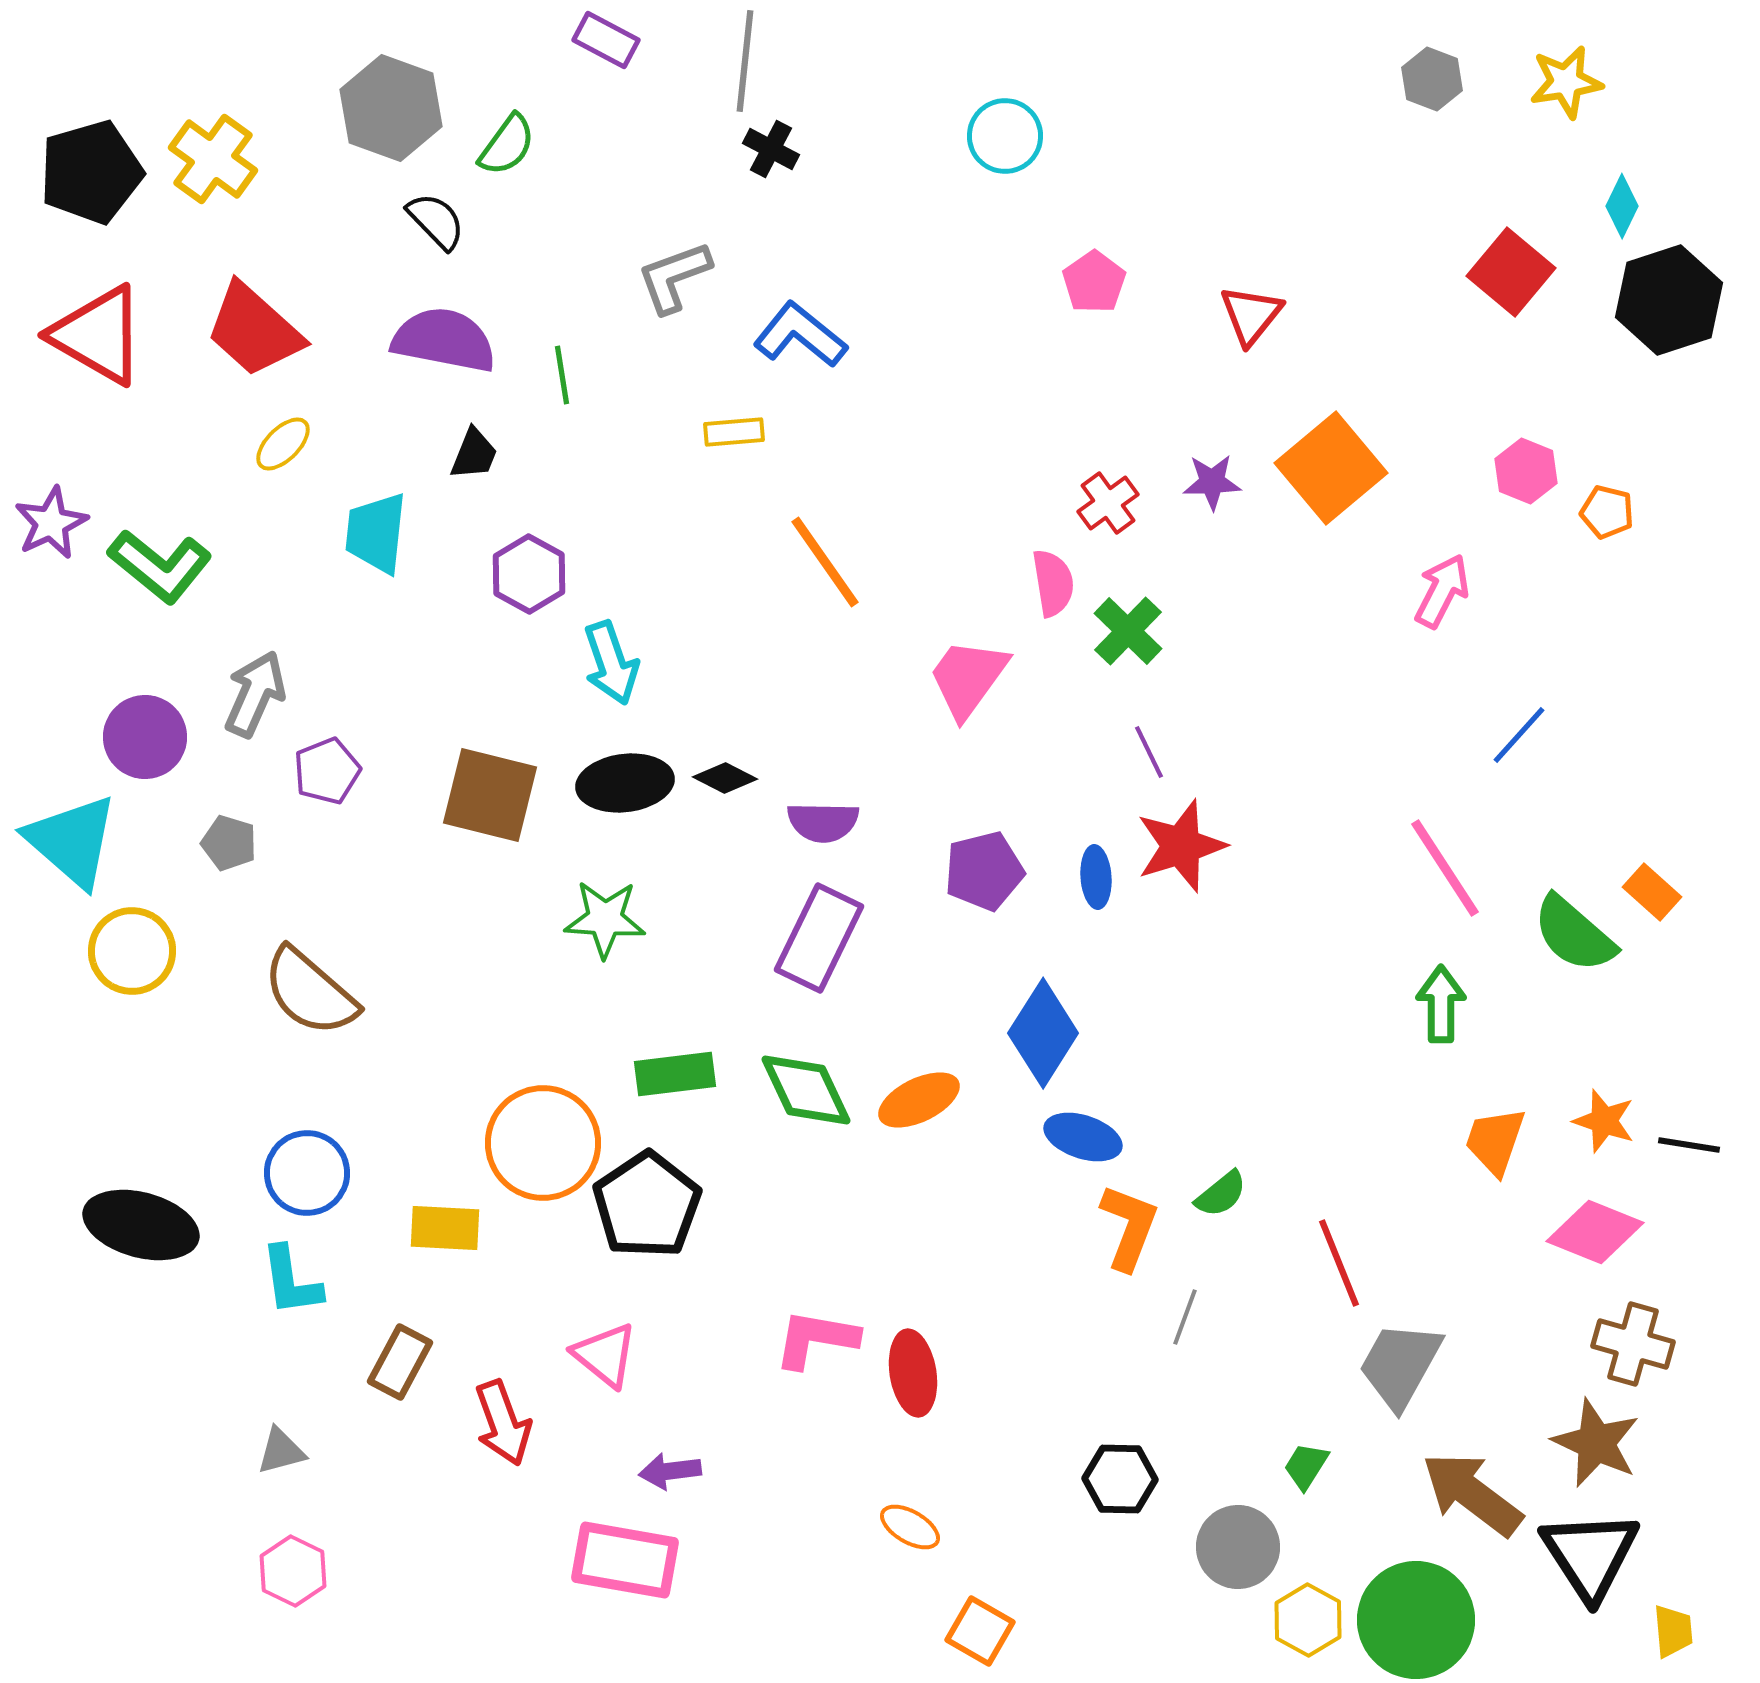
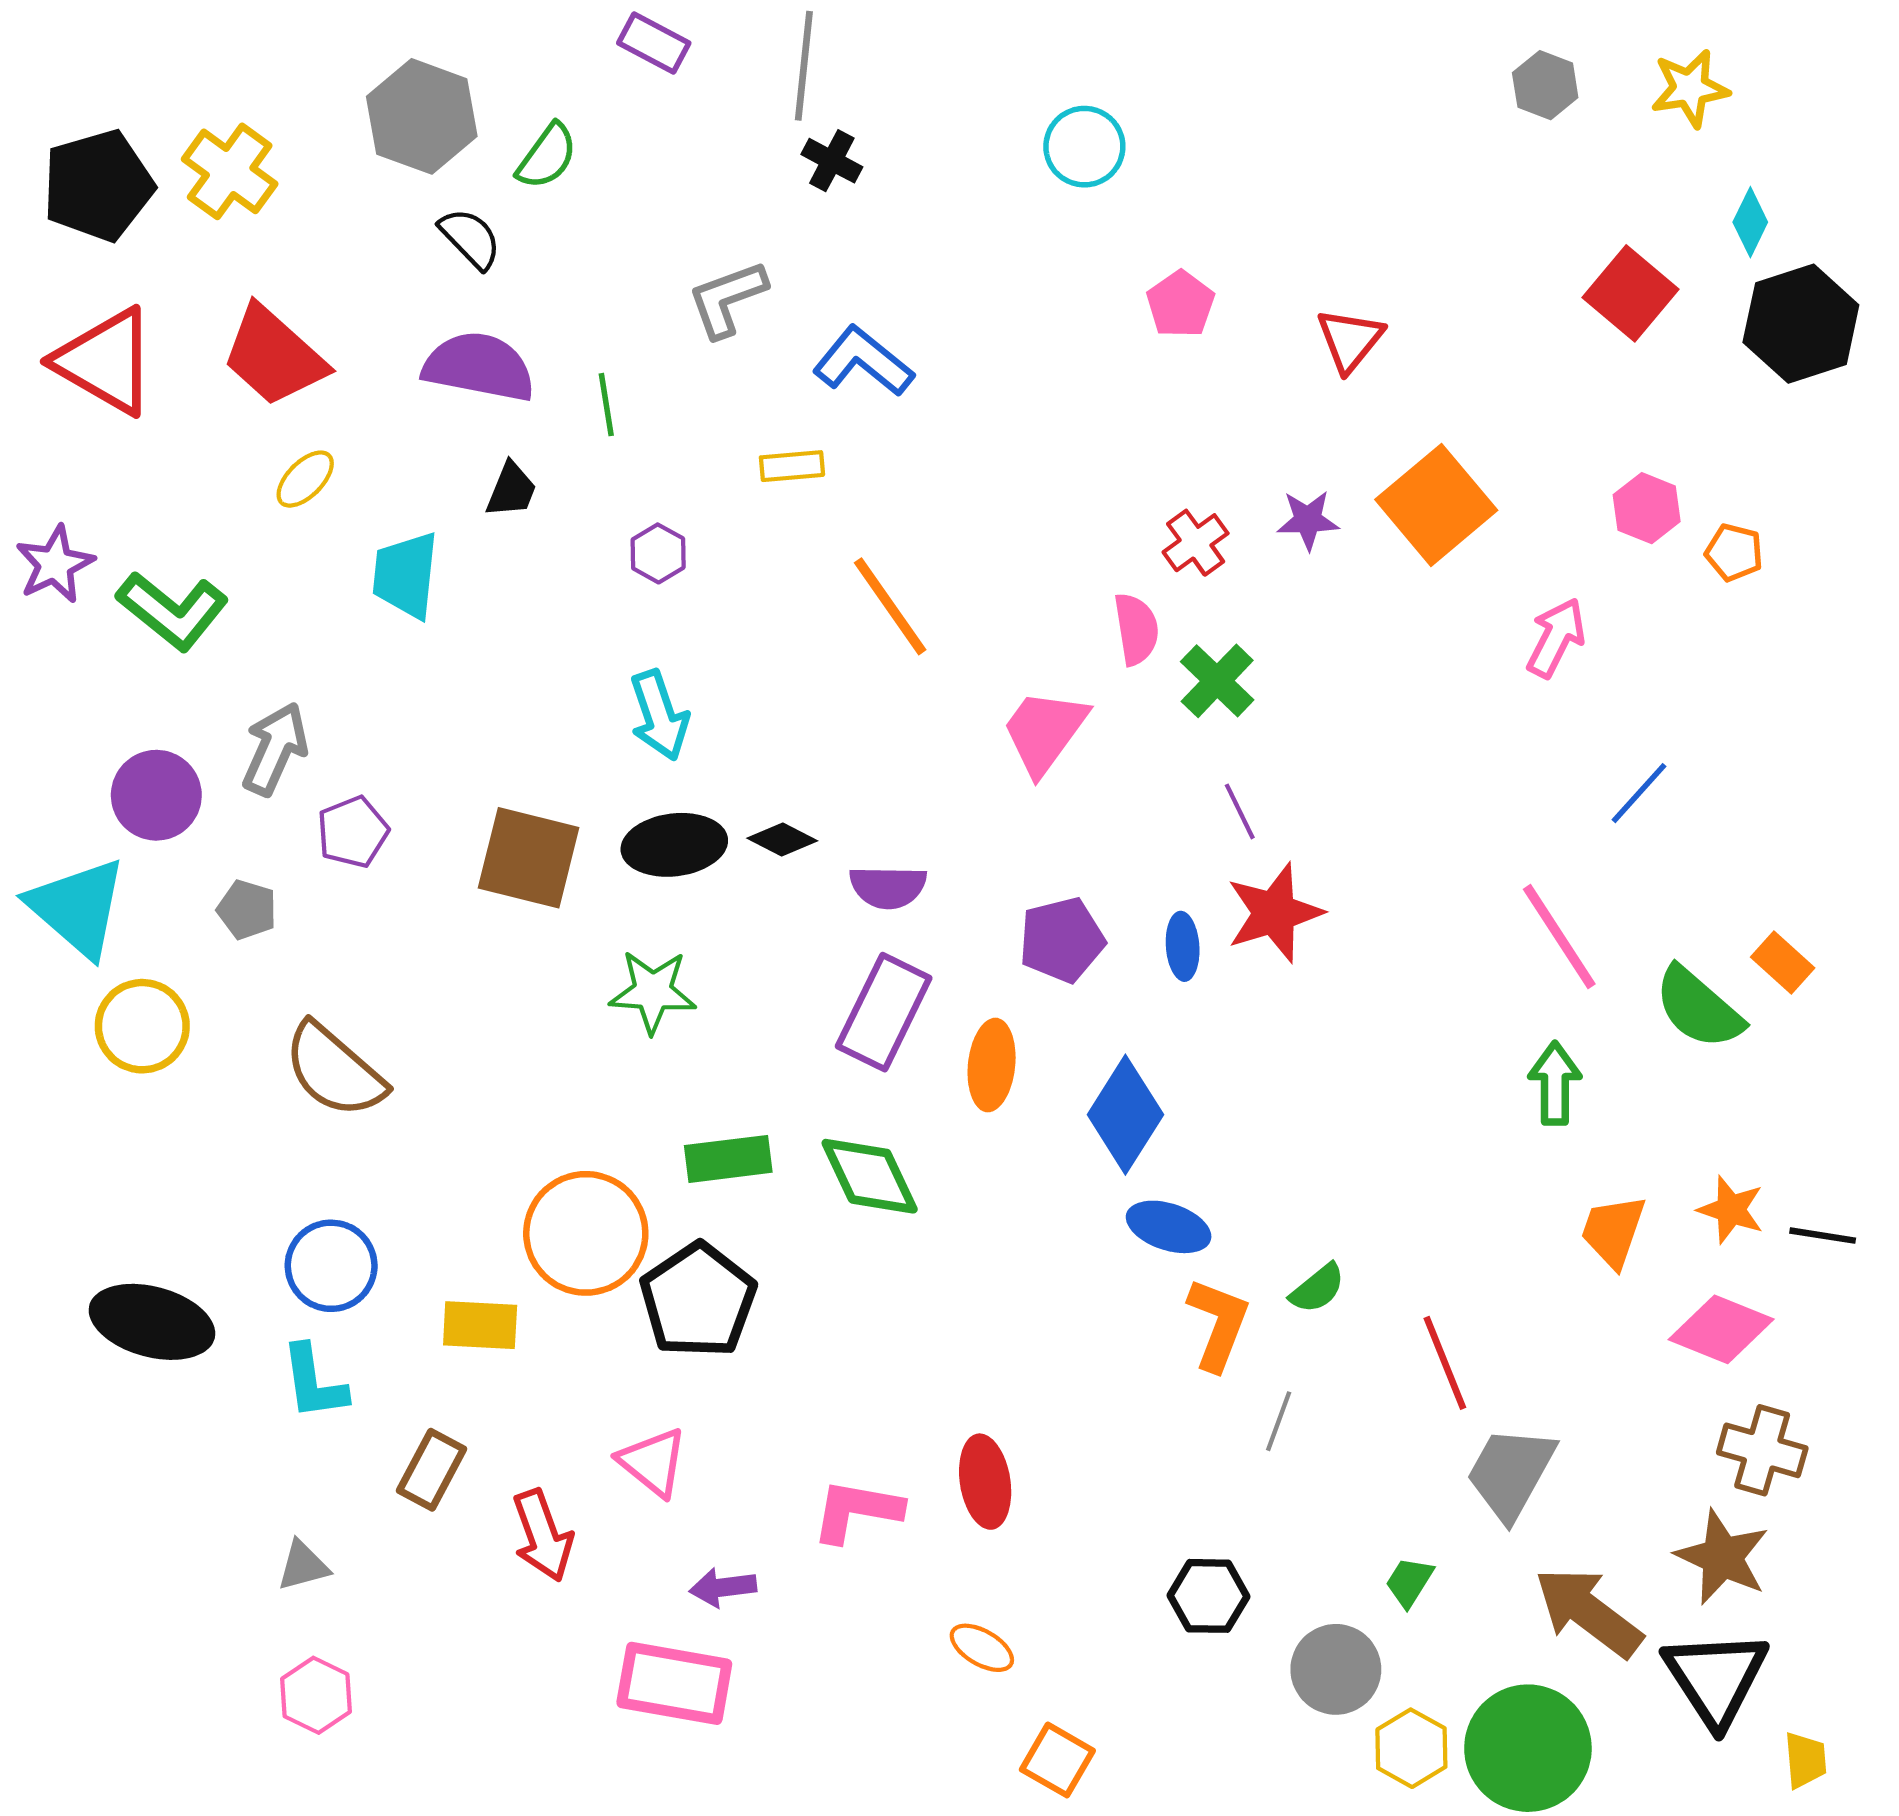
purple hexagon: (529, 574) -> (658, 553), moved, size x0.7
orange ellipse: (919, 1100) -> (992, 1065), moved, turned -58
pink L-shape: (816, 1339) -> (857, 1511), moved

